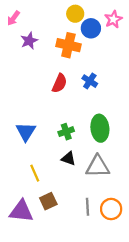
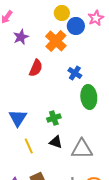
orange cross: (68, 45) -> (56, 41), turned 30
red semicircle: (59, 83) -> (36, 68), moved
green ellipse: (100, 128) -> (89, 97), moved
yellow line: (35, 173) -> (29, 146), moved

